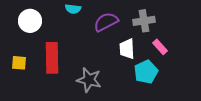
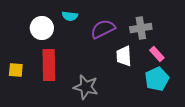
white circle: (30, 21) -> (42, 28), moved
cyan pentagon: (146, 72) -> (157, 79), moved

